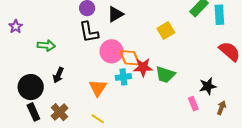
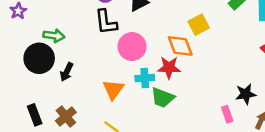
orange diamond: (130, 58) -> (180, 46), moved
green trapezoid: (165, 75) -> (163, 98), moved
black circle: (31, 87) -> (39, 58), moved

